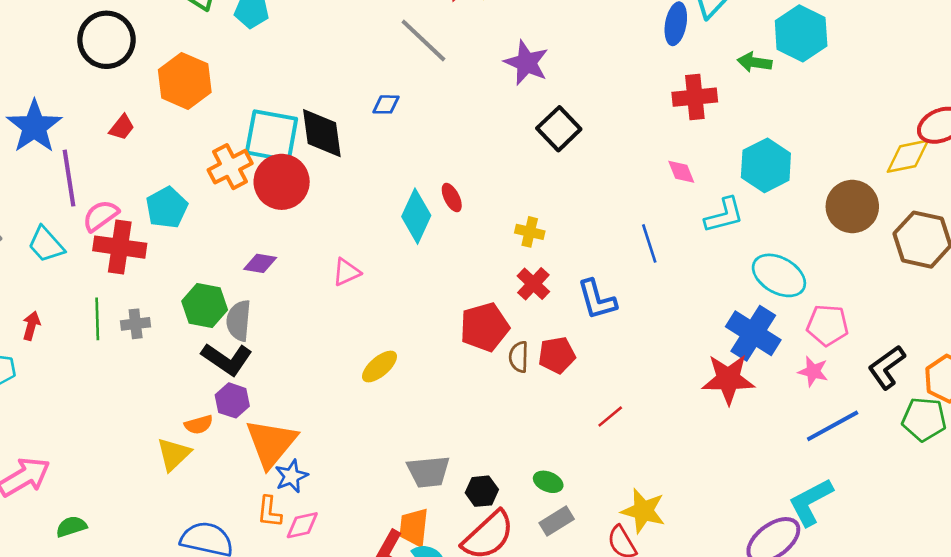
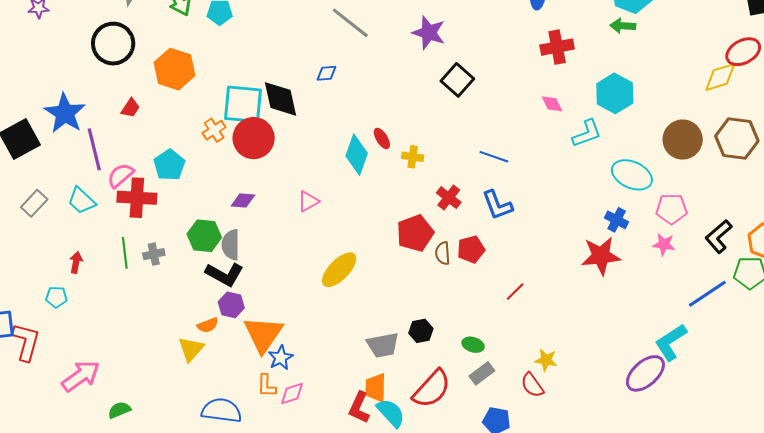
green arrow: (754, 62) -> (623, 26), moved
orange cross: (230, 167) -> (214, 130), size x0.7
brown circle: (852, 206) -> (683, 139), moved
yellow cross: (530, 232) -> (413, 157), moved
blue line: (649, 243) -> (494, 157), moved, turned -48
blue cross: (753, 333) -> (617, 220), size x0.6
yellow ellipse: (380, 367) -> (339, 270), size x1.4
blue line: (833, 426) -> (707, 294), moved
black hexagon: (482, 491) -> (421, 331), moved
yellow star: (643, 511) -> (546, 360), size x0.7

